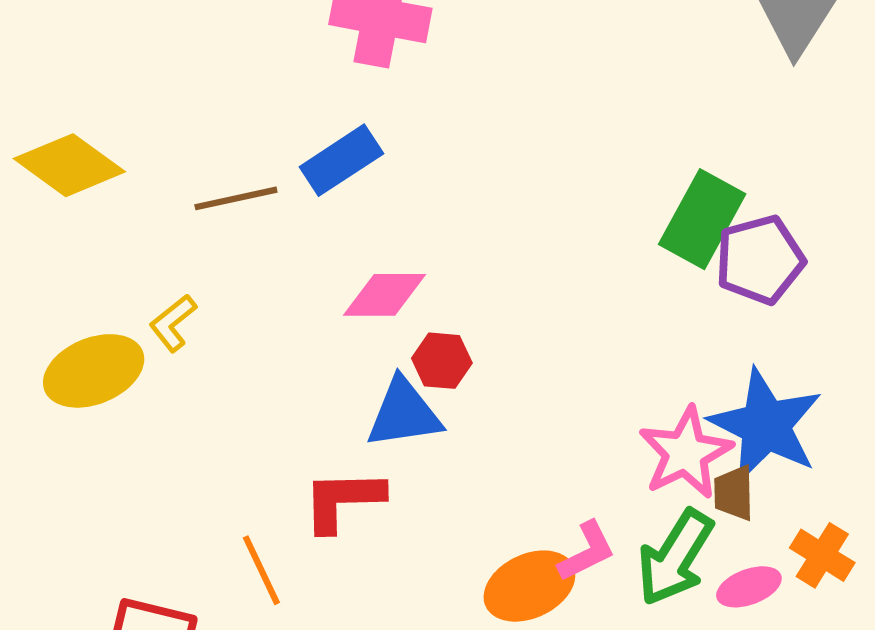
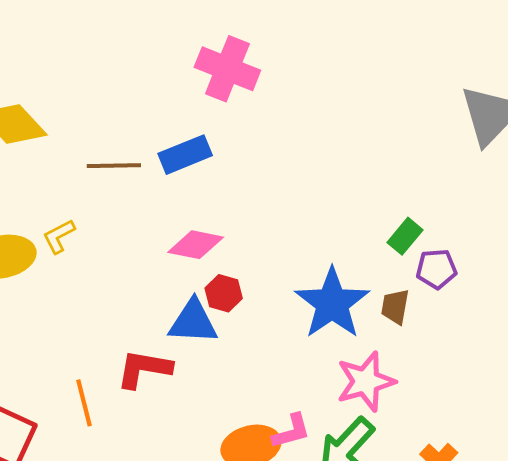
green rectangle: (702, 219) -> (405, 236), size x0.6
purple pentagon: (760, 260) -> (436, 269), size x0.7
blue star: (766, 425) -> (332, 303), moved
brown trapezoid: (734, 493) -> (395, 307), moved

